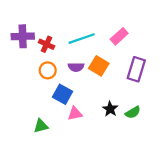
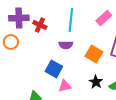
cyan line: (82, 39) -> (71, 20), turned -65
orange square: (99, 66) -> (94, 54), moved
orange circle: (48, 70) -> (11, 42), moved

